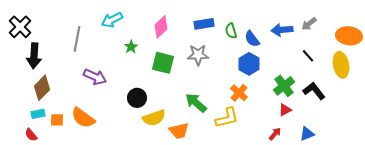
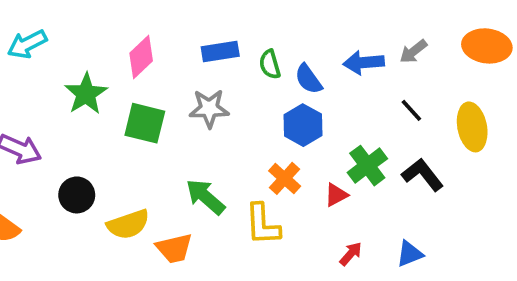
cyan arrow: (112, 20) -> (27, 44), moved
orange ellipse: (349, 36) -> (487, 46), moved
green star: (131, 47) -> (86, 94), size x1.6
black circle: (137, 98) -> (77, 195), moved
red triangle: (285, 110) -> (336, 195), moved
yellow L-shape: (227, 118) -> (262, 224), turned 100

